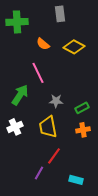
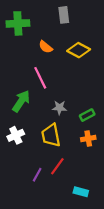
purple line: (39, 173) -> (37, 175), moved

